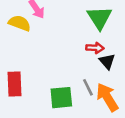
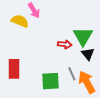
green triangle: (99, 18) -> (83, 36), moved
red arrow: (95, 48) -> (65, 44), moved

